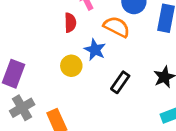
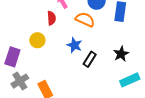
blue star: (95, 50) -> (74, 45), moved
yellow circle: (71, 66) -> (37, 40), moved

